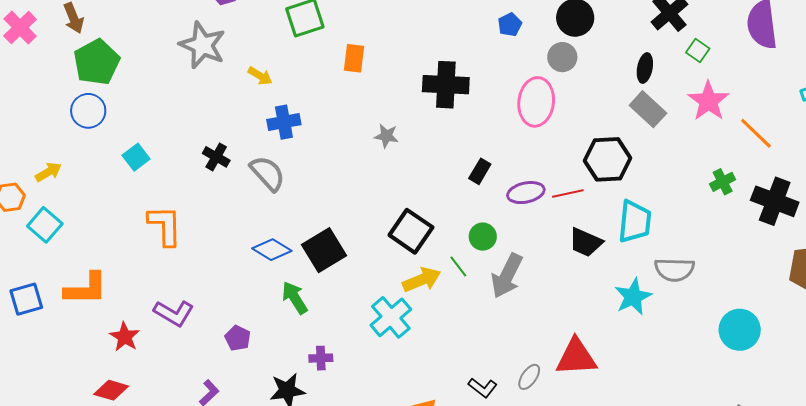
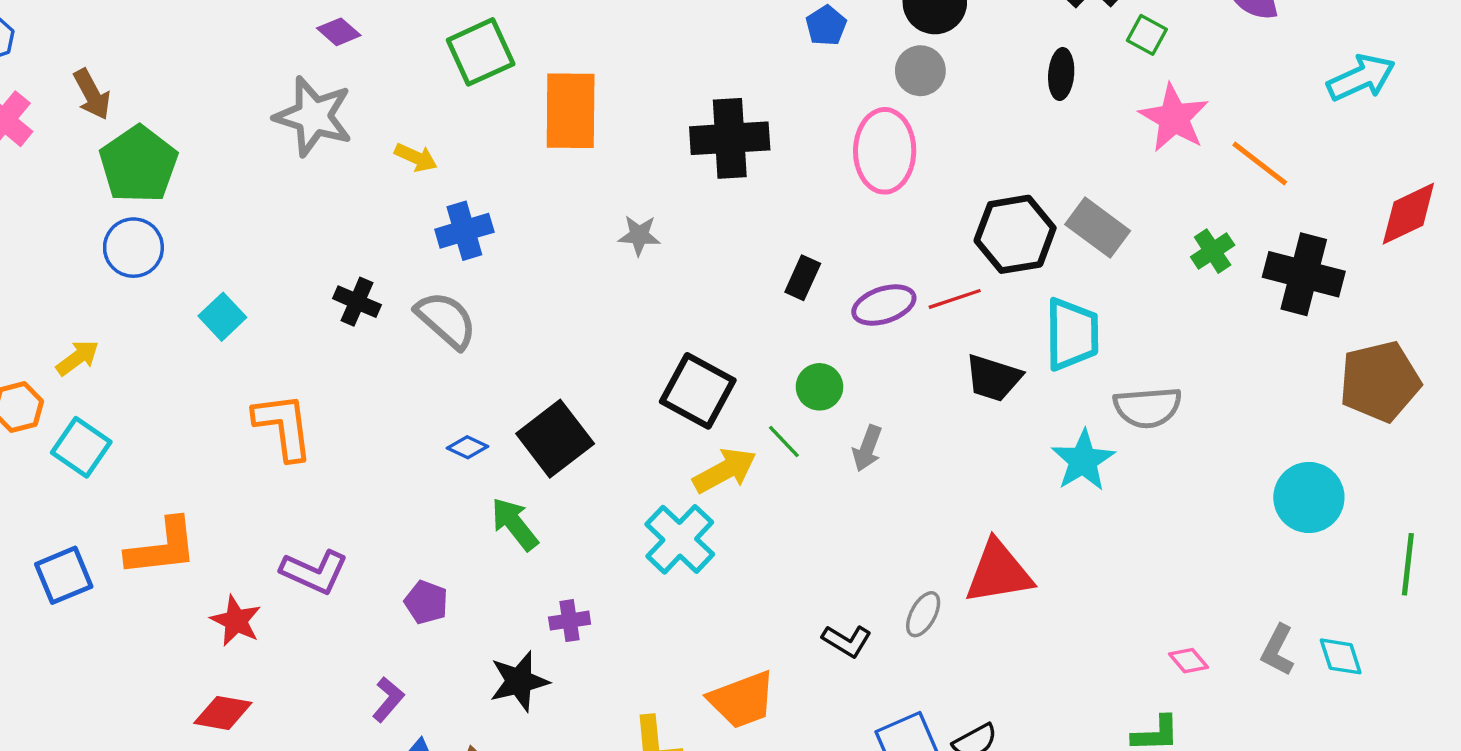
orange rectangle: (354, 58) -> (571, 111), size x1.6
gray rectangle: (648, 109) -> (1098, 228), moved
blue diamond: (272, 250) -> (467, 447), size x0.6
gray arrow: (507, 276) -> (867, 448), size x0.6
cyan circle: (740, 330) -> (1309, 497), moved

